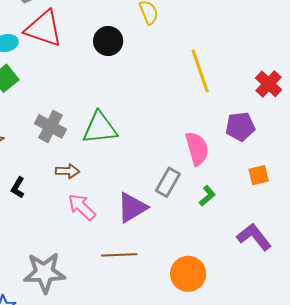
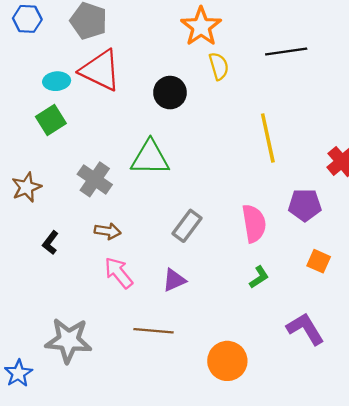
green triangle: (100, 128) -> (150, 158), moved
orange square: (259, 175) -> (319, 261), turned 30
gray rectangle: (168, 182) -> (187, 226), moved
purple triangle: (132, 208) -> (174, 280), size x0.7

